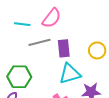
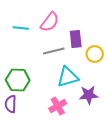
gray line: (39, 42) -> (54, 51), moved
purple rectangle: (64, 48) -> (76, 39), moved

